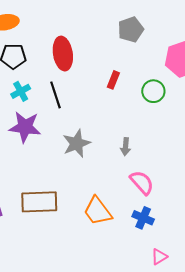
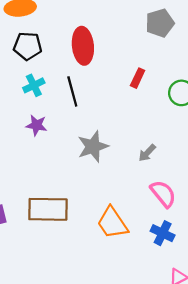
purple star: (25, 127) -> (37, 125), size x0.6
gray arrow: (125, 147) -> (147, 153), turned 36

